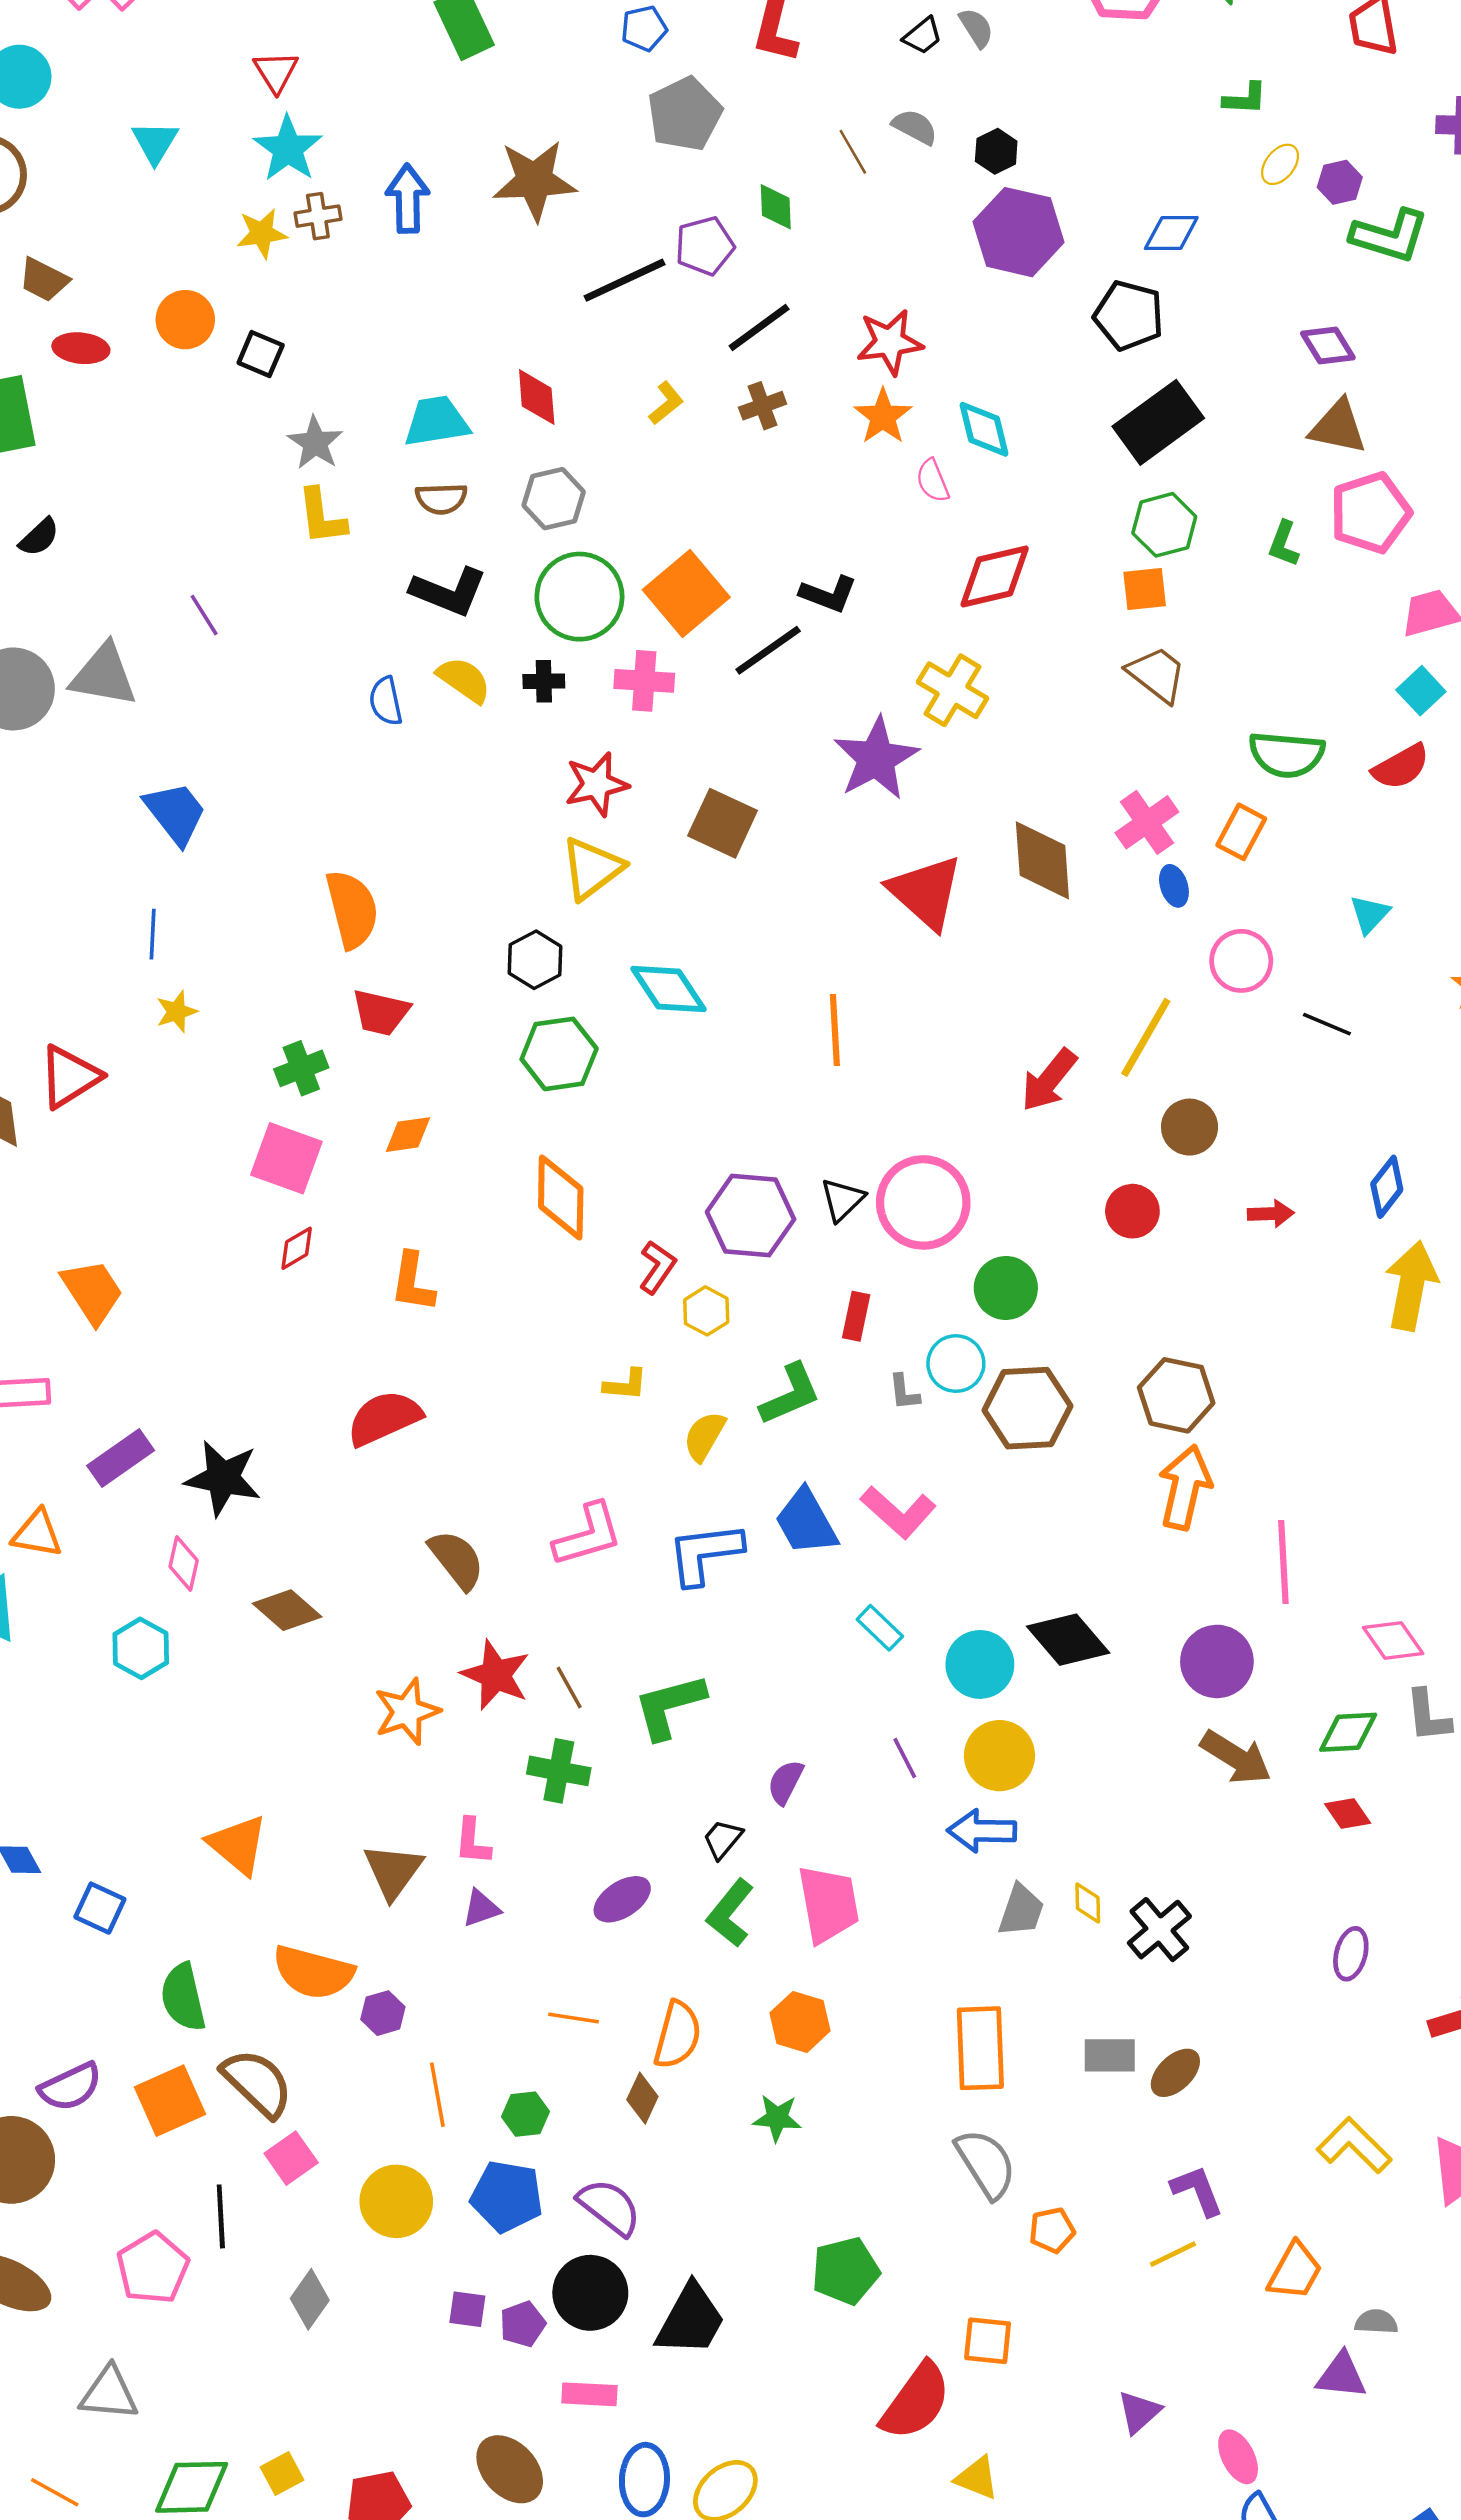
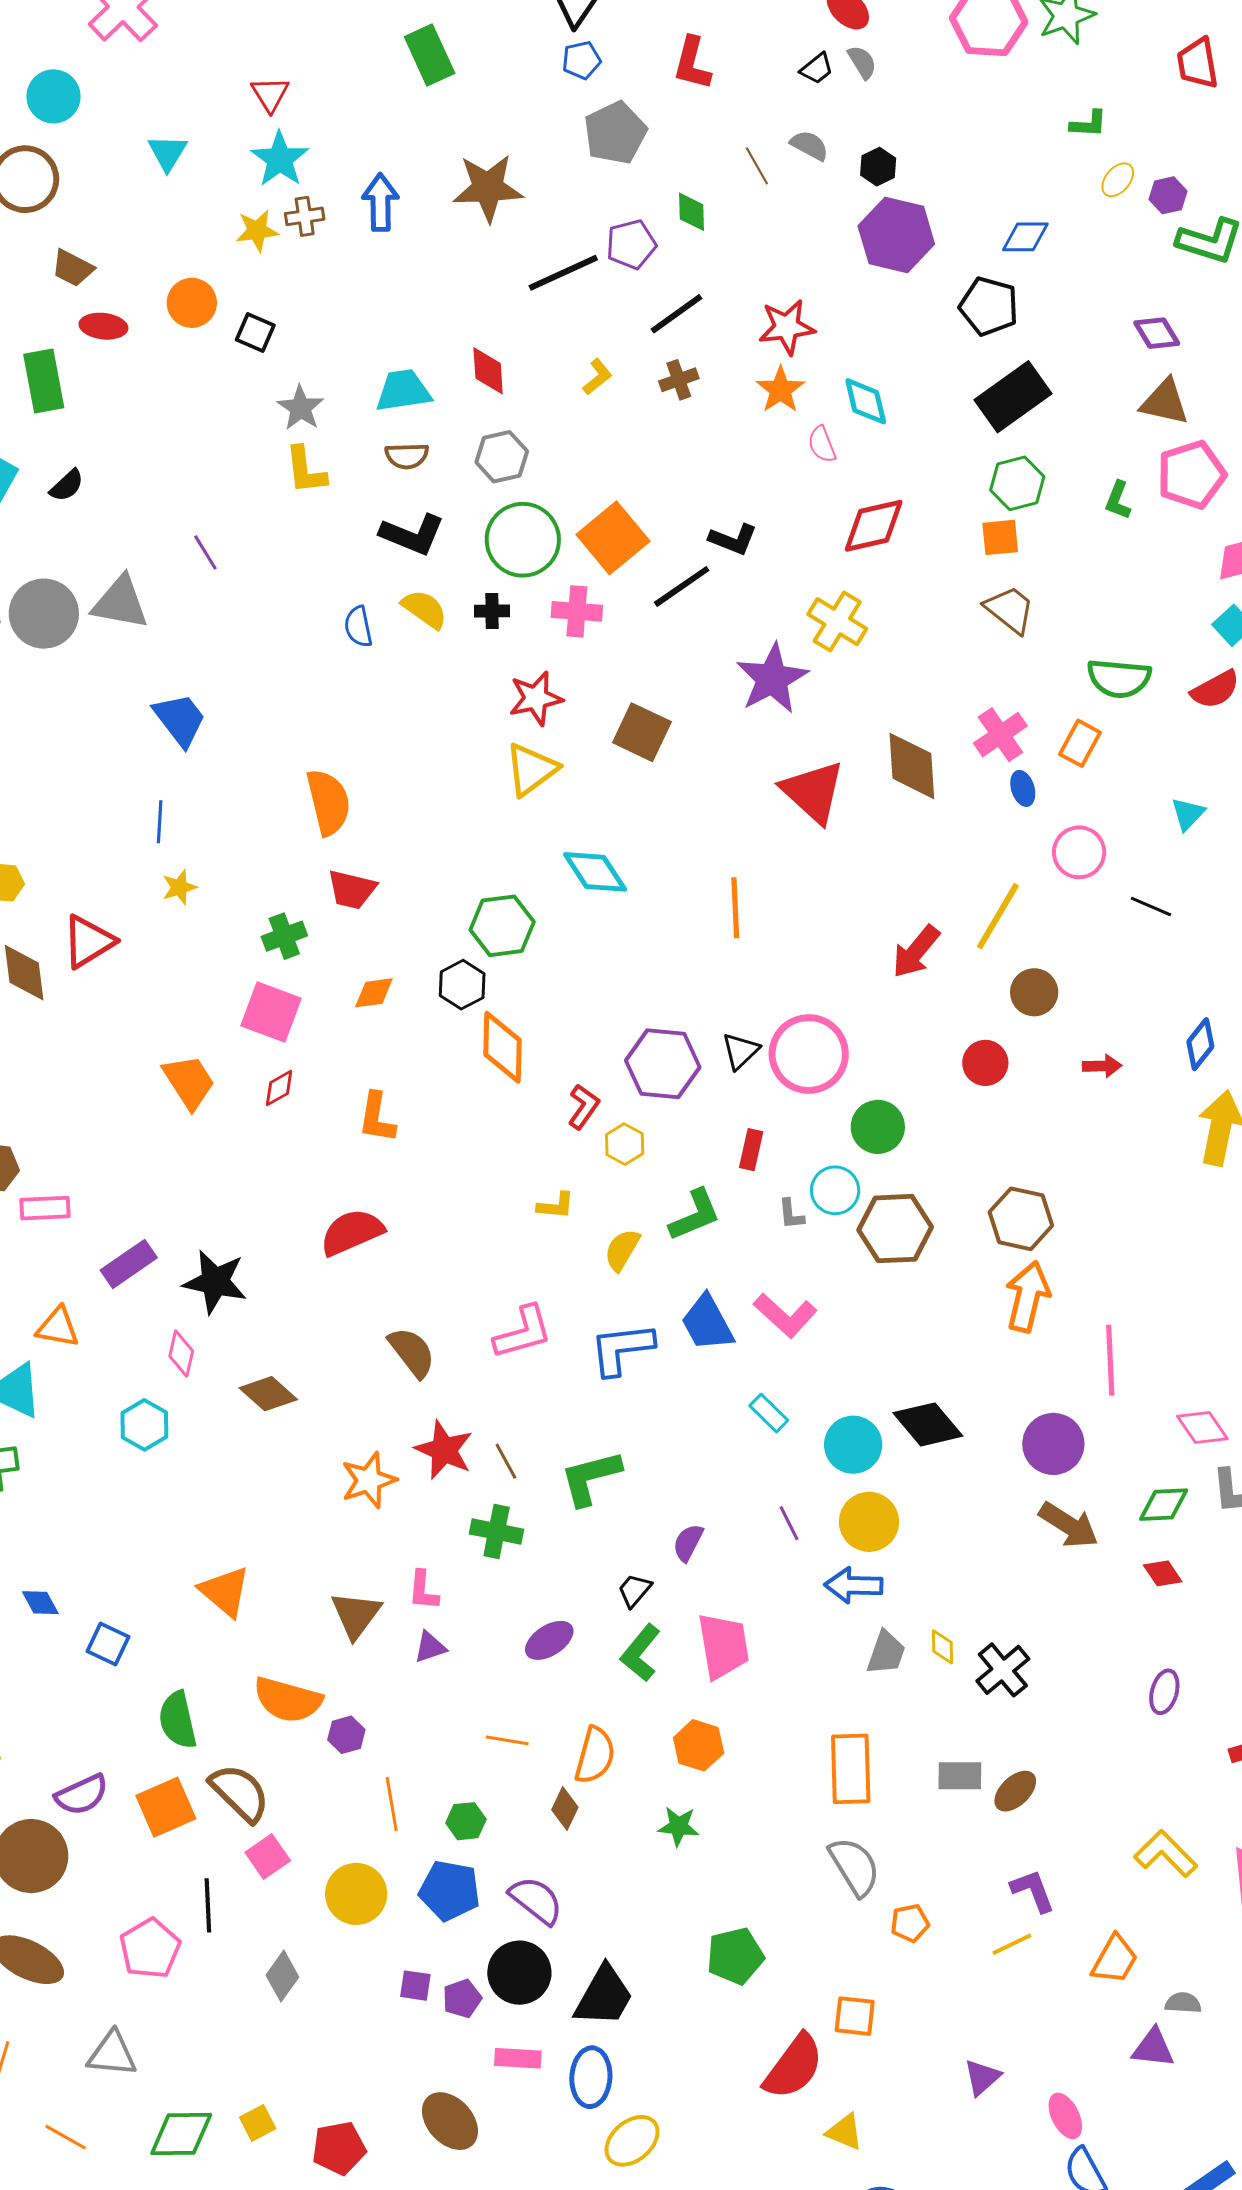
black hexagon: (535, 960) -> (462, 985), moved
orange trapezoid: (92, 1291) -> (189, 1082), moved
blue ellipse: (644, 2480) -> (591, 2077), moved

